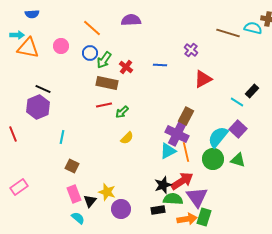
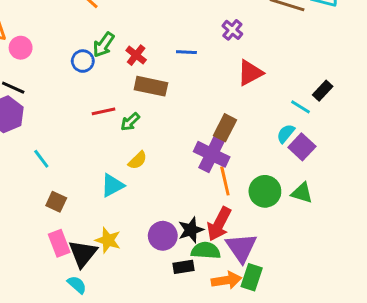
pink circle: (61, 46) -> (21, 48), moved
blue circle: (90, 53) -> (83, 61), moved
brown rectangle: (107, 83) -> (151, 86), moved
cyan line: (62, 137) -> (41, 159), turned -48
cyan semicircle: (218, 137) -> (286, 134), moved, size x0.6
cyan triangle: (168, 151) -> (112, 185), moved
red arrow: (182, 181) -> (219, 224), turned 150
black triangle: (90, 201) -> (83, 254), size x1.5
purple circle: (121, 209) -> (163, 236), moved
cyan semicircle: (78, 218) -> (77, 285), moved

